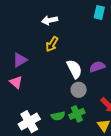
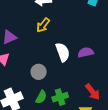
gray circle: (79, 90) -> (39, 72), moved
green semicircle: (58, 116) -> (41, 97), turned -56

